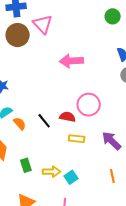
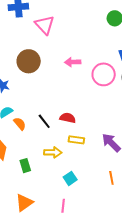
brown circle: (18, 35) -> (29, 61), moved
pink arrow: (71, 61) -> (73, 62), size x0.7
pink circle: (89, 105) -> (104, 74), moved
yellow arrow: (52, 172) -> (53, 152), moved

